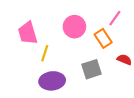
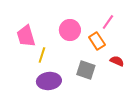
gray square: (91, 69) -> (86, 70), turned 36

